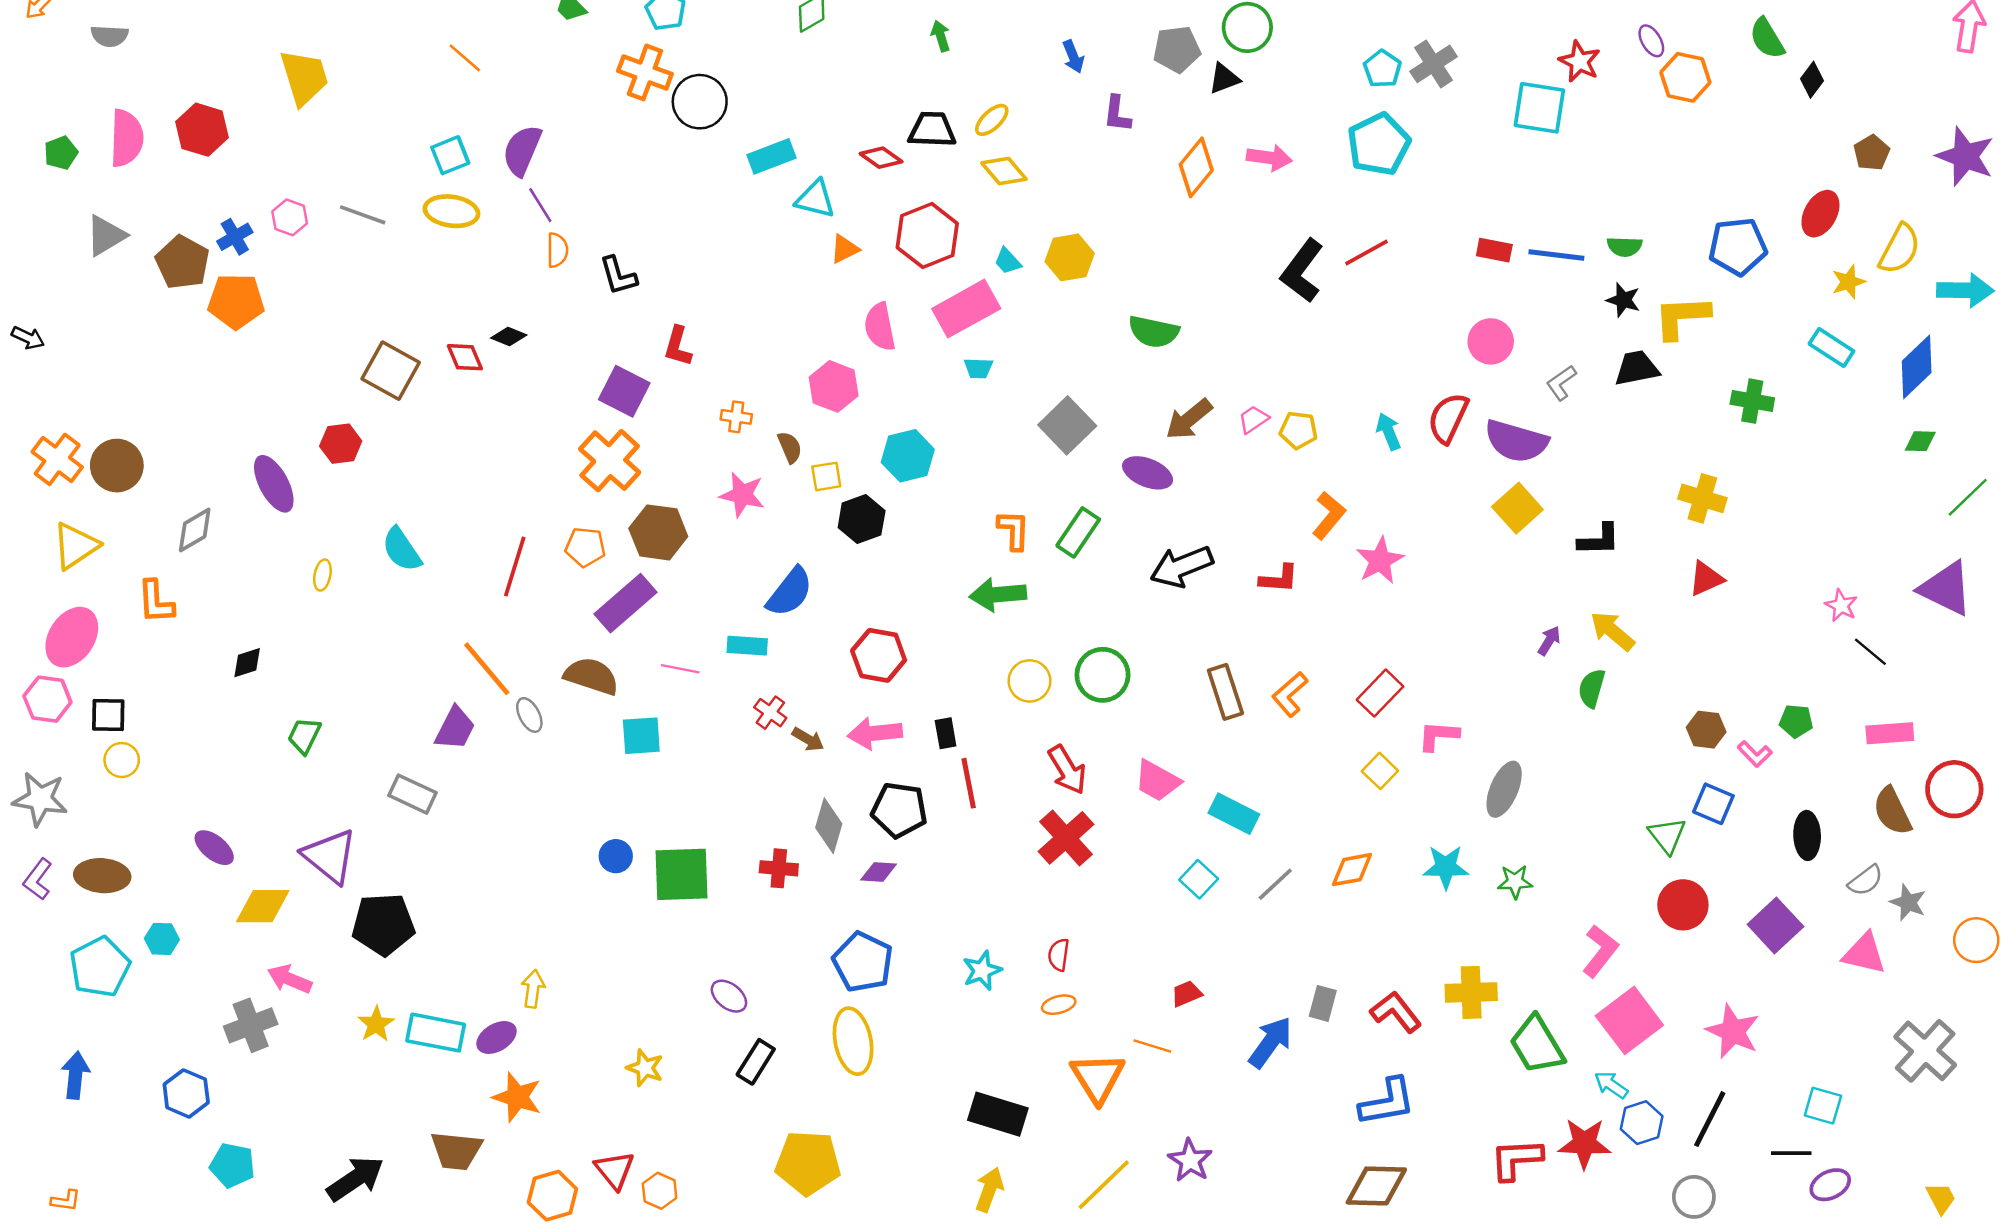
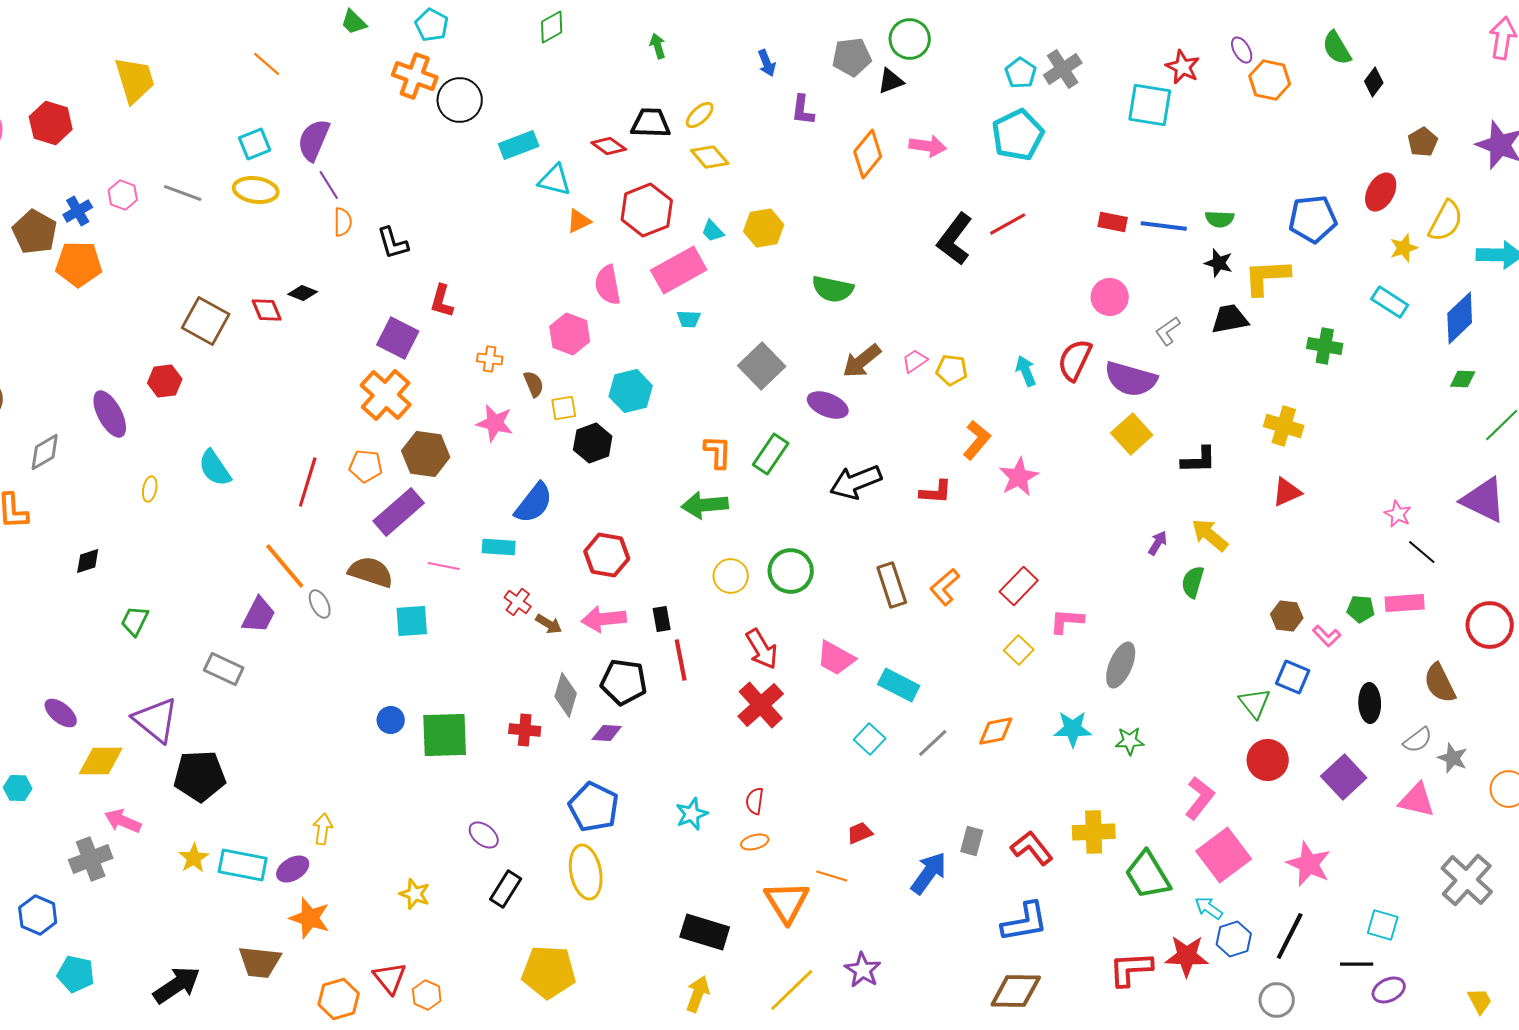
pink rectangle: (1890, 733) -> (1405, 603), moved
red circle: (1954, 789) -> (1490, 625), moved

